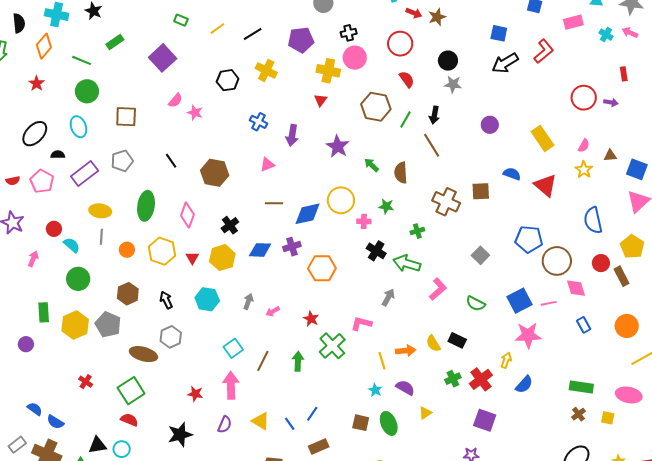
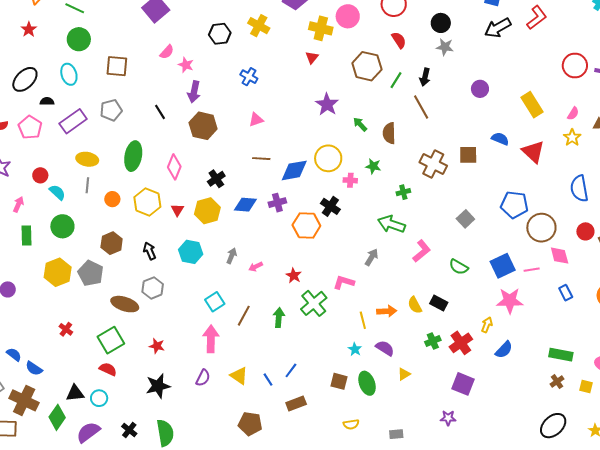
purple arrow: (292, 135) -> (194, 92), moved
black cross: (376, 251) -> (330, 206), moved
green rectangle: (44, 312) -> (26, 235), moved
red star: (195, 394) -> (157, 346), moved

